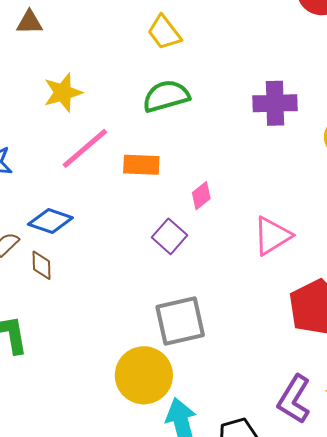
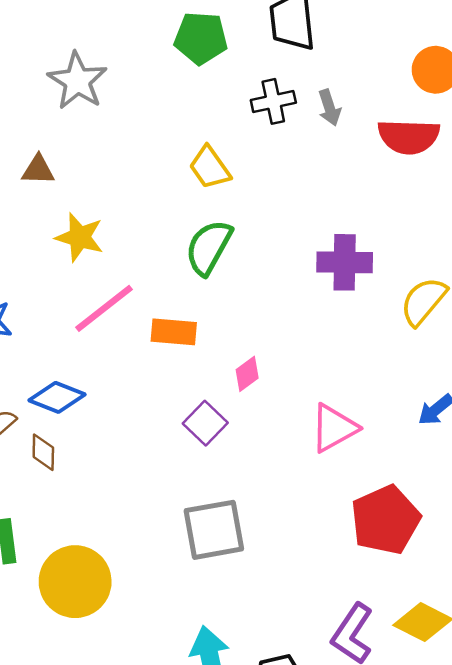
brown triangle: (29, 22) -> (38, 170), moved
yellow star: (63, 93) -> (80, 237), turned 30
green semicircle: (166, 96) -> (209, 247), turned -48
yellow circle: (144, 375) -> (75, 582), moved

